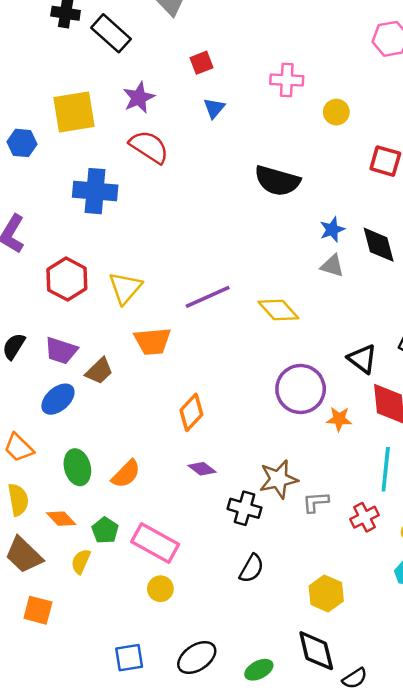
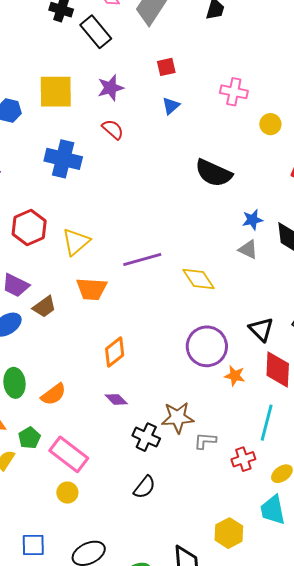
red semicircle: (149, 147) -> (113, 129), size x0.7
yellow hexagon: (326, 594) -> (229, 533), moved

